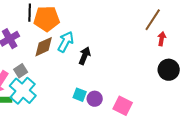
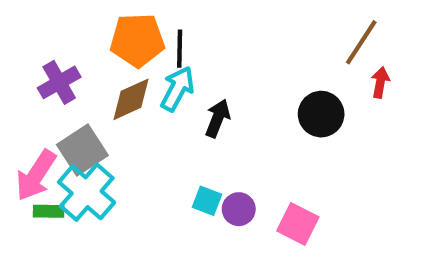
black line: (30, 13) -> (180, 49), moved
black circle: (169, 70) -> (321, 114), moved
gray square: (21, 71) -> (82, 150), size x1.6

